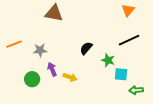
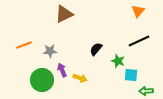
brown triangle: (54, 13) -> (64, 14), turned -36
green circle: (32, 79) -> (42, 80), size x1.5

